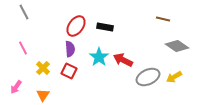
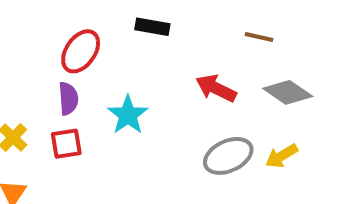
black rectangle: (105, 27) -> (152, 27), moved
red arrow: (123, 60) -> (216, 88), moved
red square: (69, 71) -> (66, 144), turned -35

